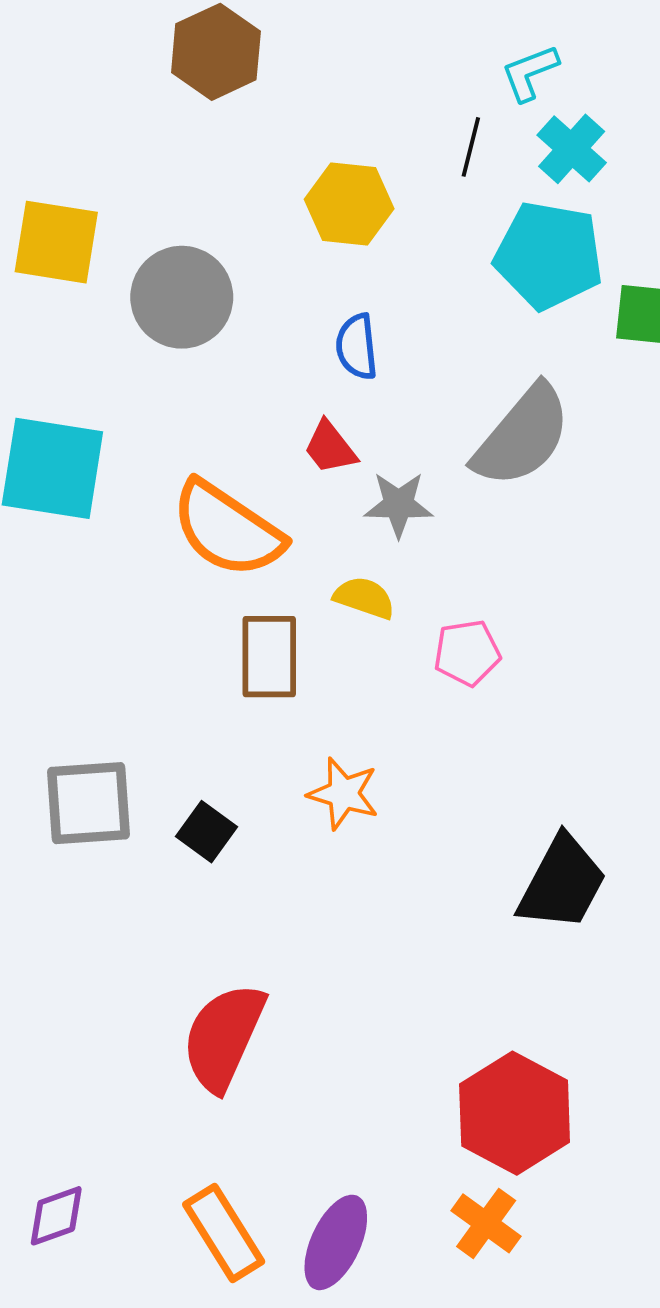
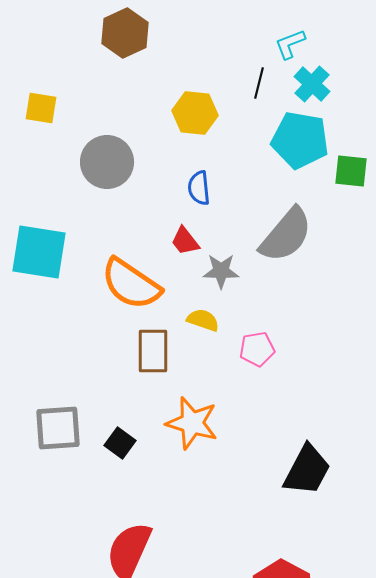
yellow square: (56, 242) -> (41, 108), moved, size x0.7
orange star: (343, 794) -> (192, 423), size x1.4

